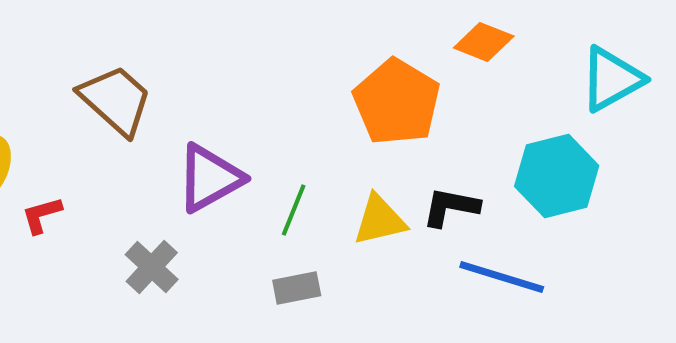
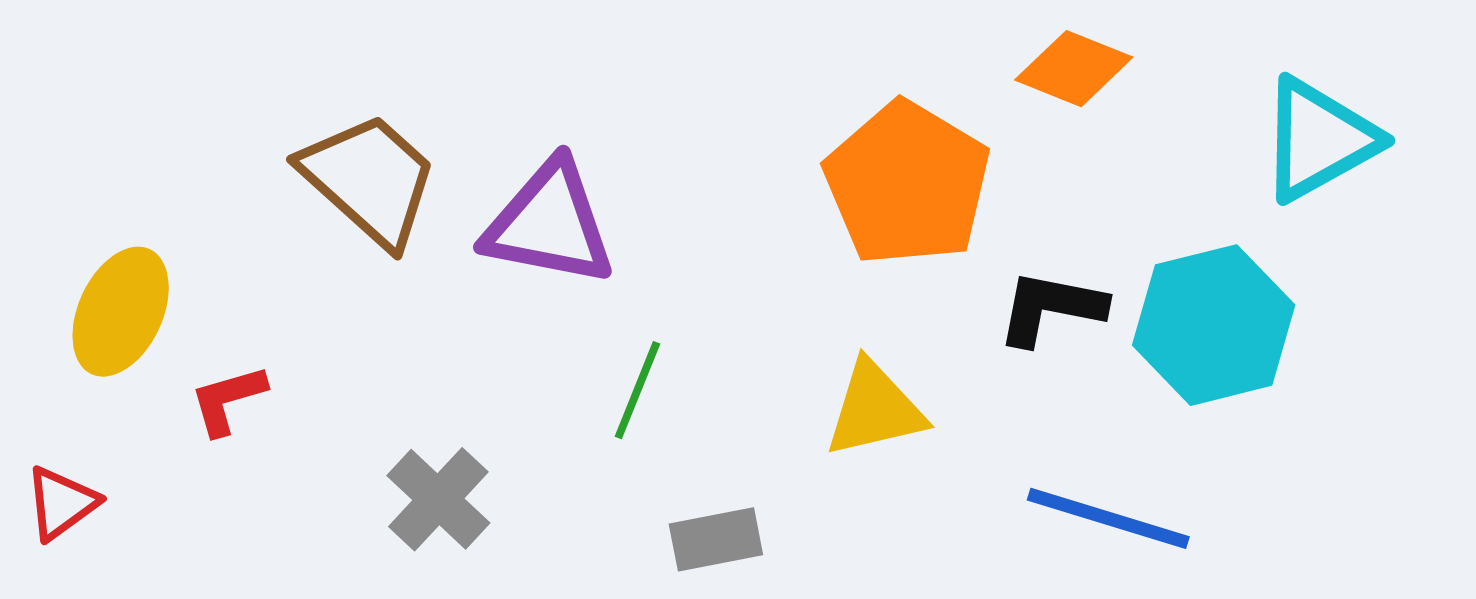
purple triangle: (210, 178) -> (549, 224), moved, turned 40
black L-shape: (451, 207) -> (1051, 308), moved
green line: (294, 210) -> (637, 390), moved

